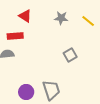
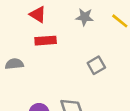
red rectangle: (15, 36) -> (46, 41), moved

